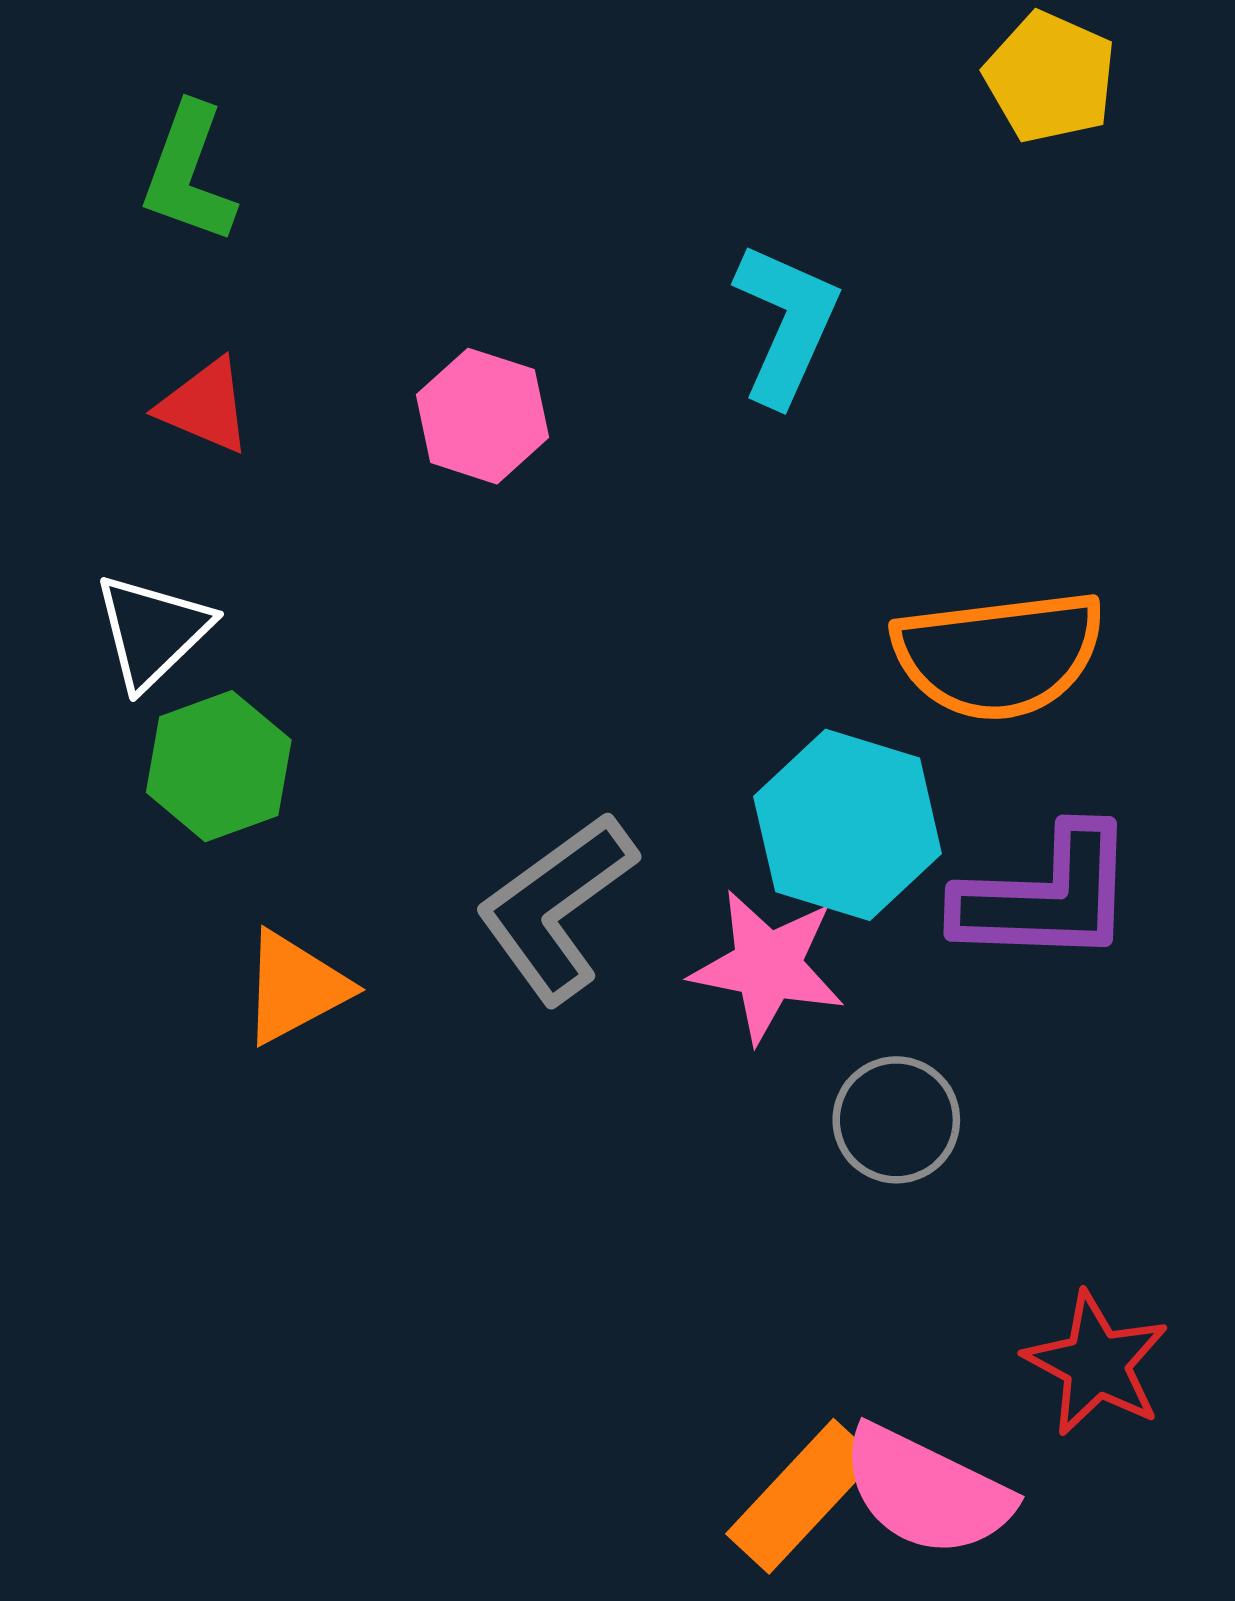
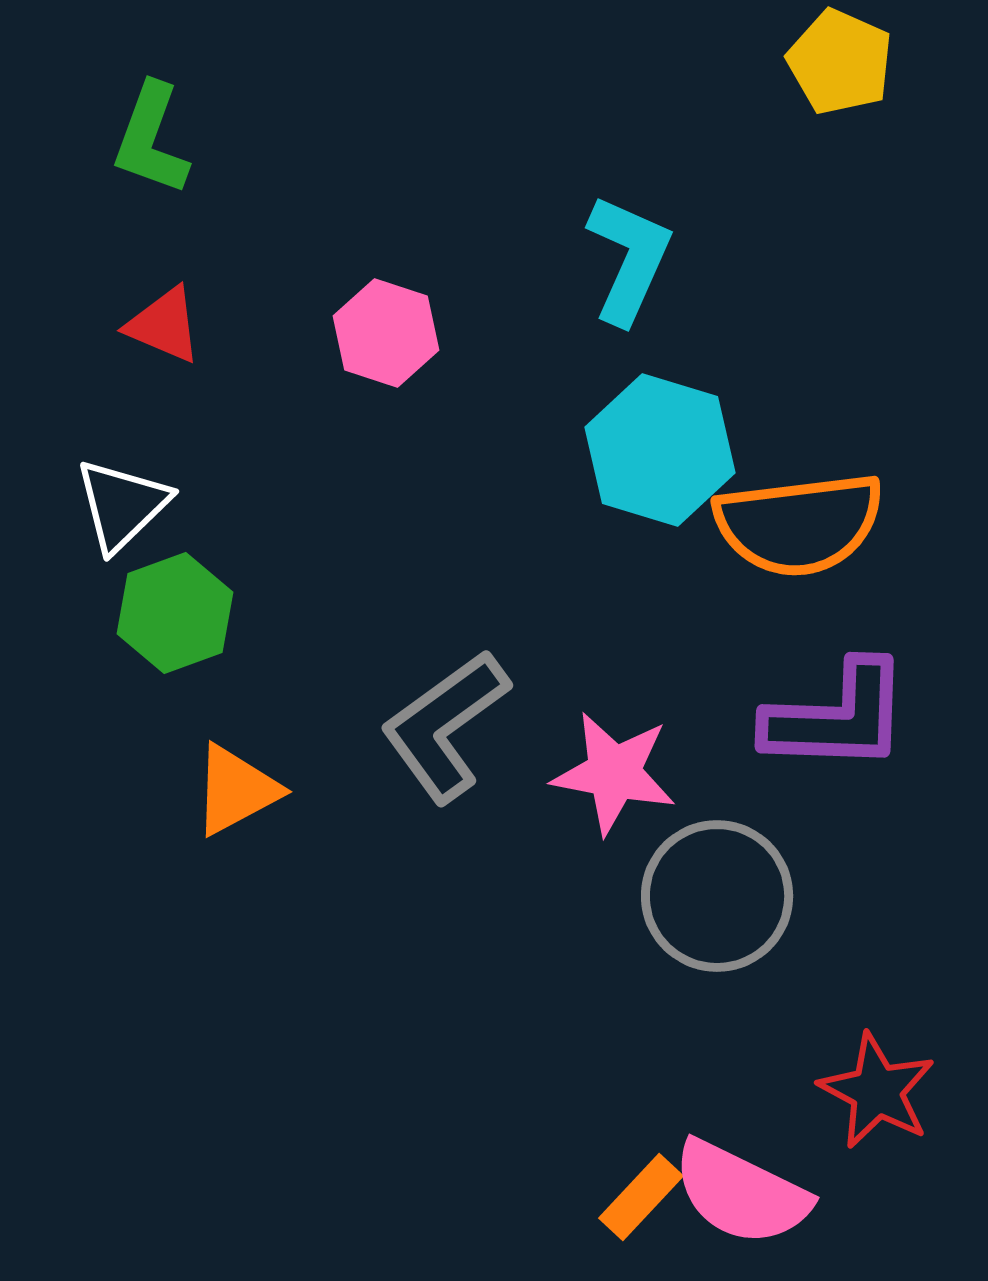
cyan hexagon: (848, 825) -> (660, 450), moved
gray circle: (896, 1120) -> (717, 896), size x1.5
orange rectangle: (801, 1496) -> (641, 1197), size x0.7

